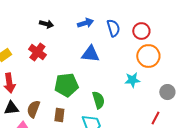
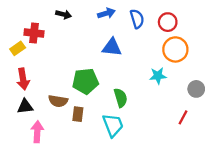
red cross: (37, 52) -> (34, 33), moved, turned -30
brown semicircle: (33, 109) -> (58, 101), moved, turned -102

